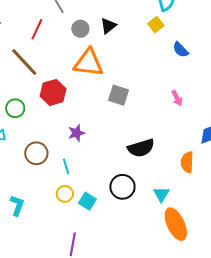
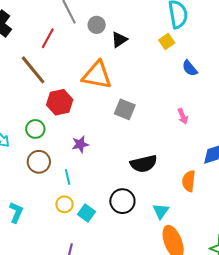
gray circle: (80, 29) -> (97, 25), moved
green circle: (15, 108) -> (35, 129), moved

